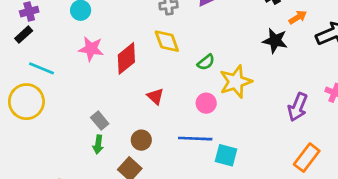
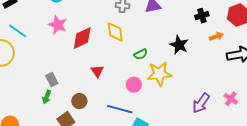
black star: (275, 41) -> (179, 45), moved

